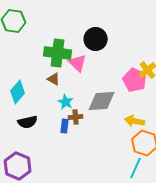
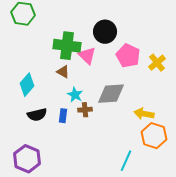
pink pentagon: (135, 80) -> (128, 56), moved
blue rectangle: (65, 126) -> (63, 116), moved
cyan line: (136, 168) -> (126, 161), moved

